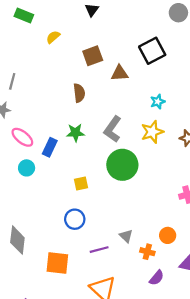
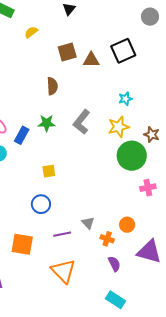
brown triangle: (119, 73) -> (91, 60), moved
green circle: (122, 165) -> (132, 156), moved
purple semicircle: (157, 278) -> (114, 264), turned -70

